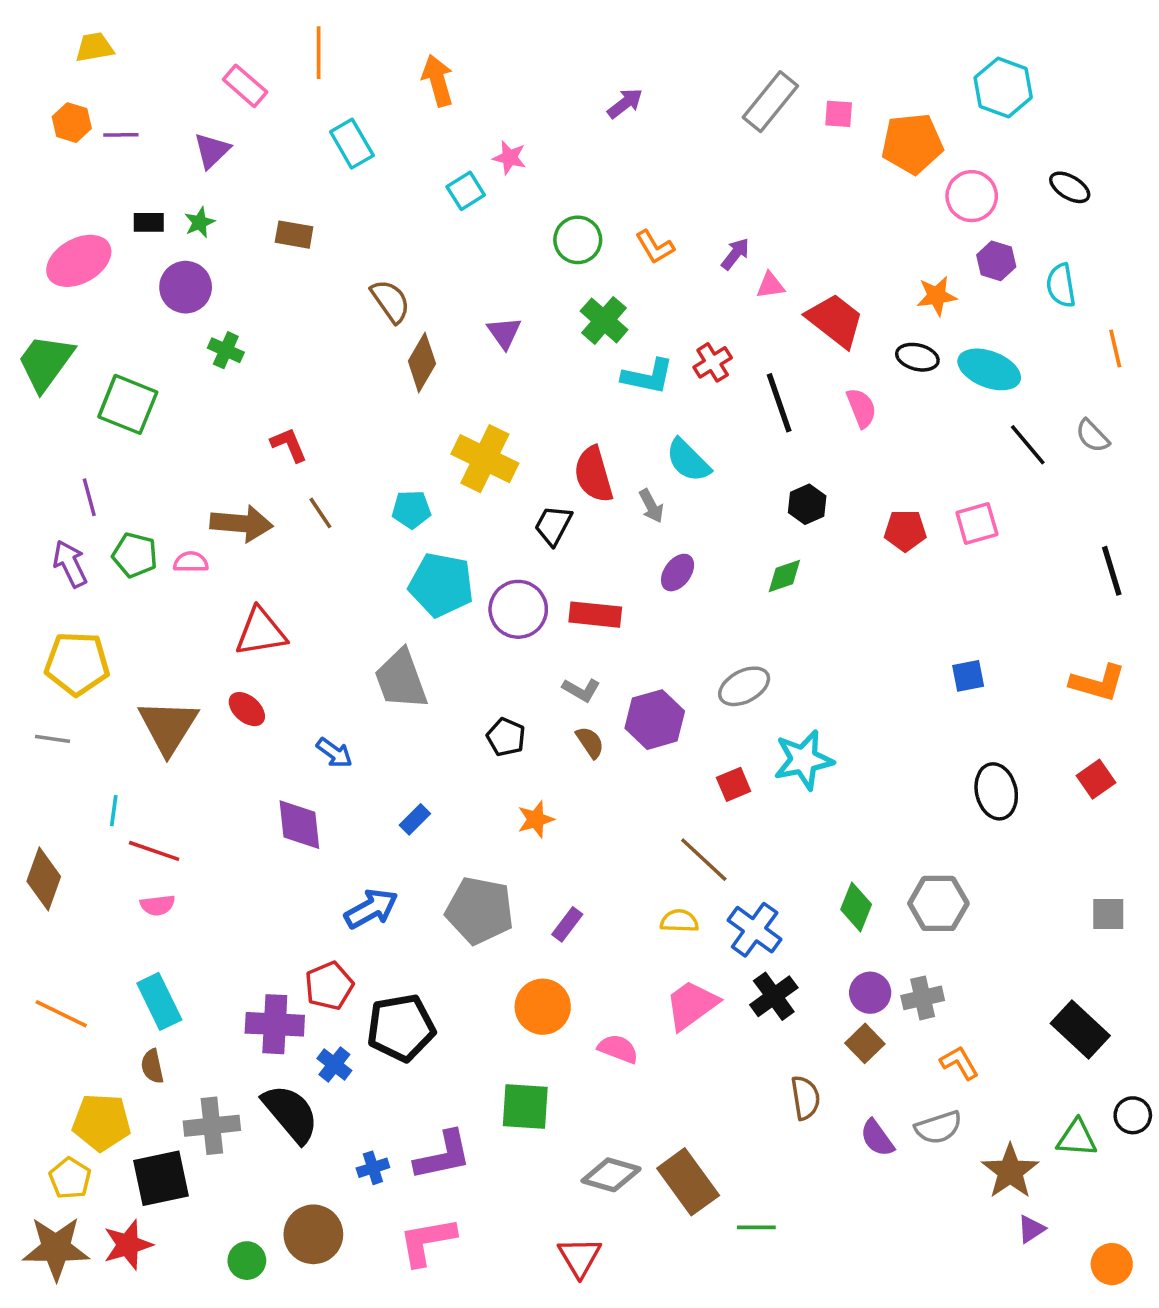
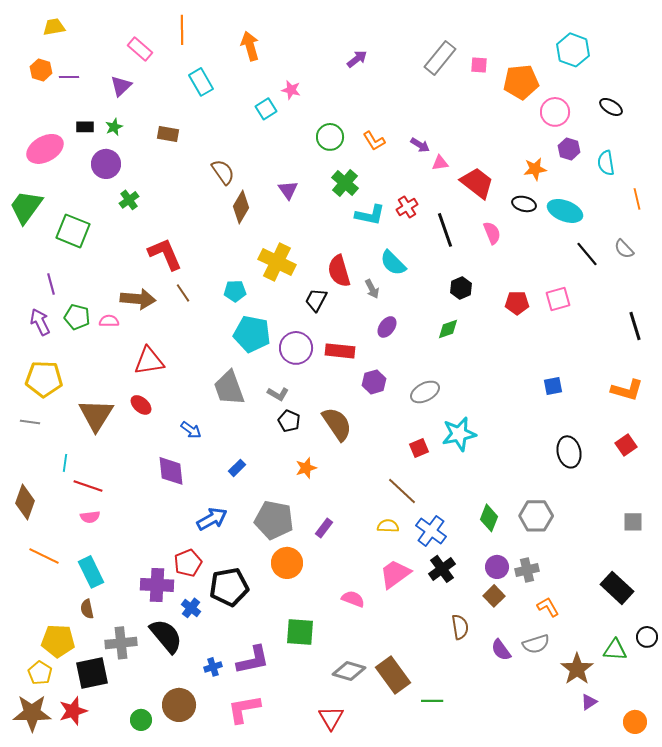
purple arrow: (735, 254) -> (420, 145), turned 84
green cross: (226, 350) -> (129, 200), turned 30
red L-shape: (289, 445) -> (165, 254), size x1.6
gray L-shape: (581, 690) -> (278, 394), moved
purple hexagon: (655, 720) -> (374, 382), moved, size x0.7
brown semicircle: (590, 742) -> (337, 424), size x1.8
orange circle: (543, 1007) -> (287, 563), moved
orange line: (61, 1014) -> (44, 556), moved

